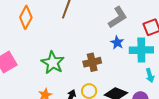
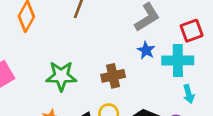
green star: (53, 63) -> (61, 76), turned -30

